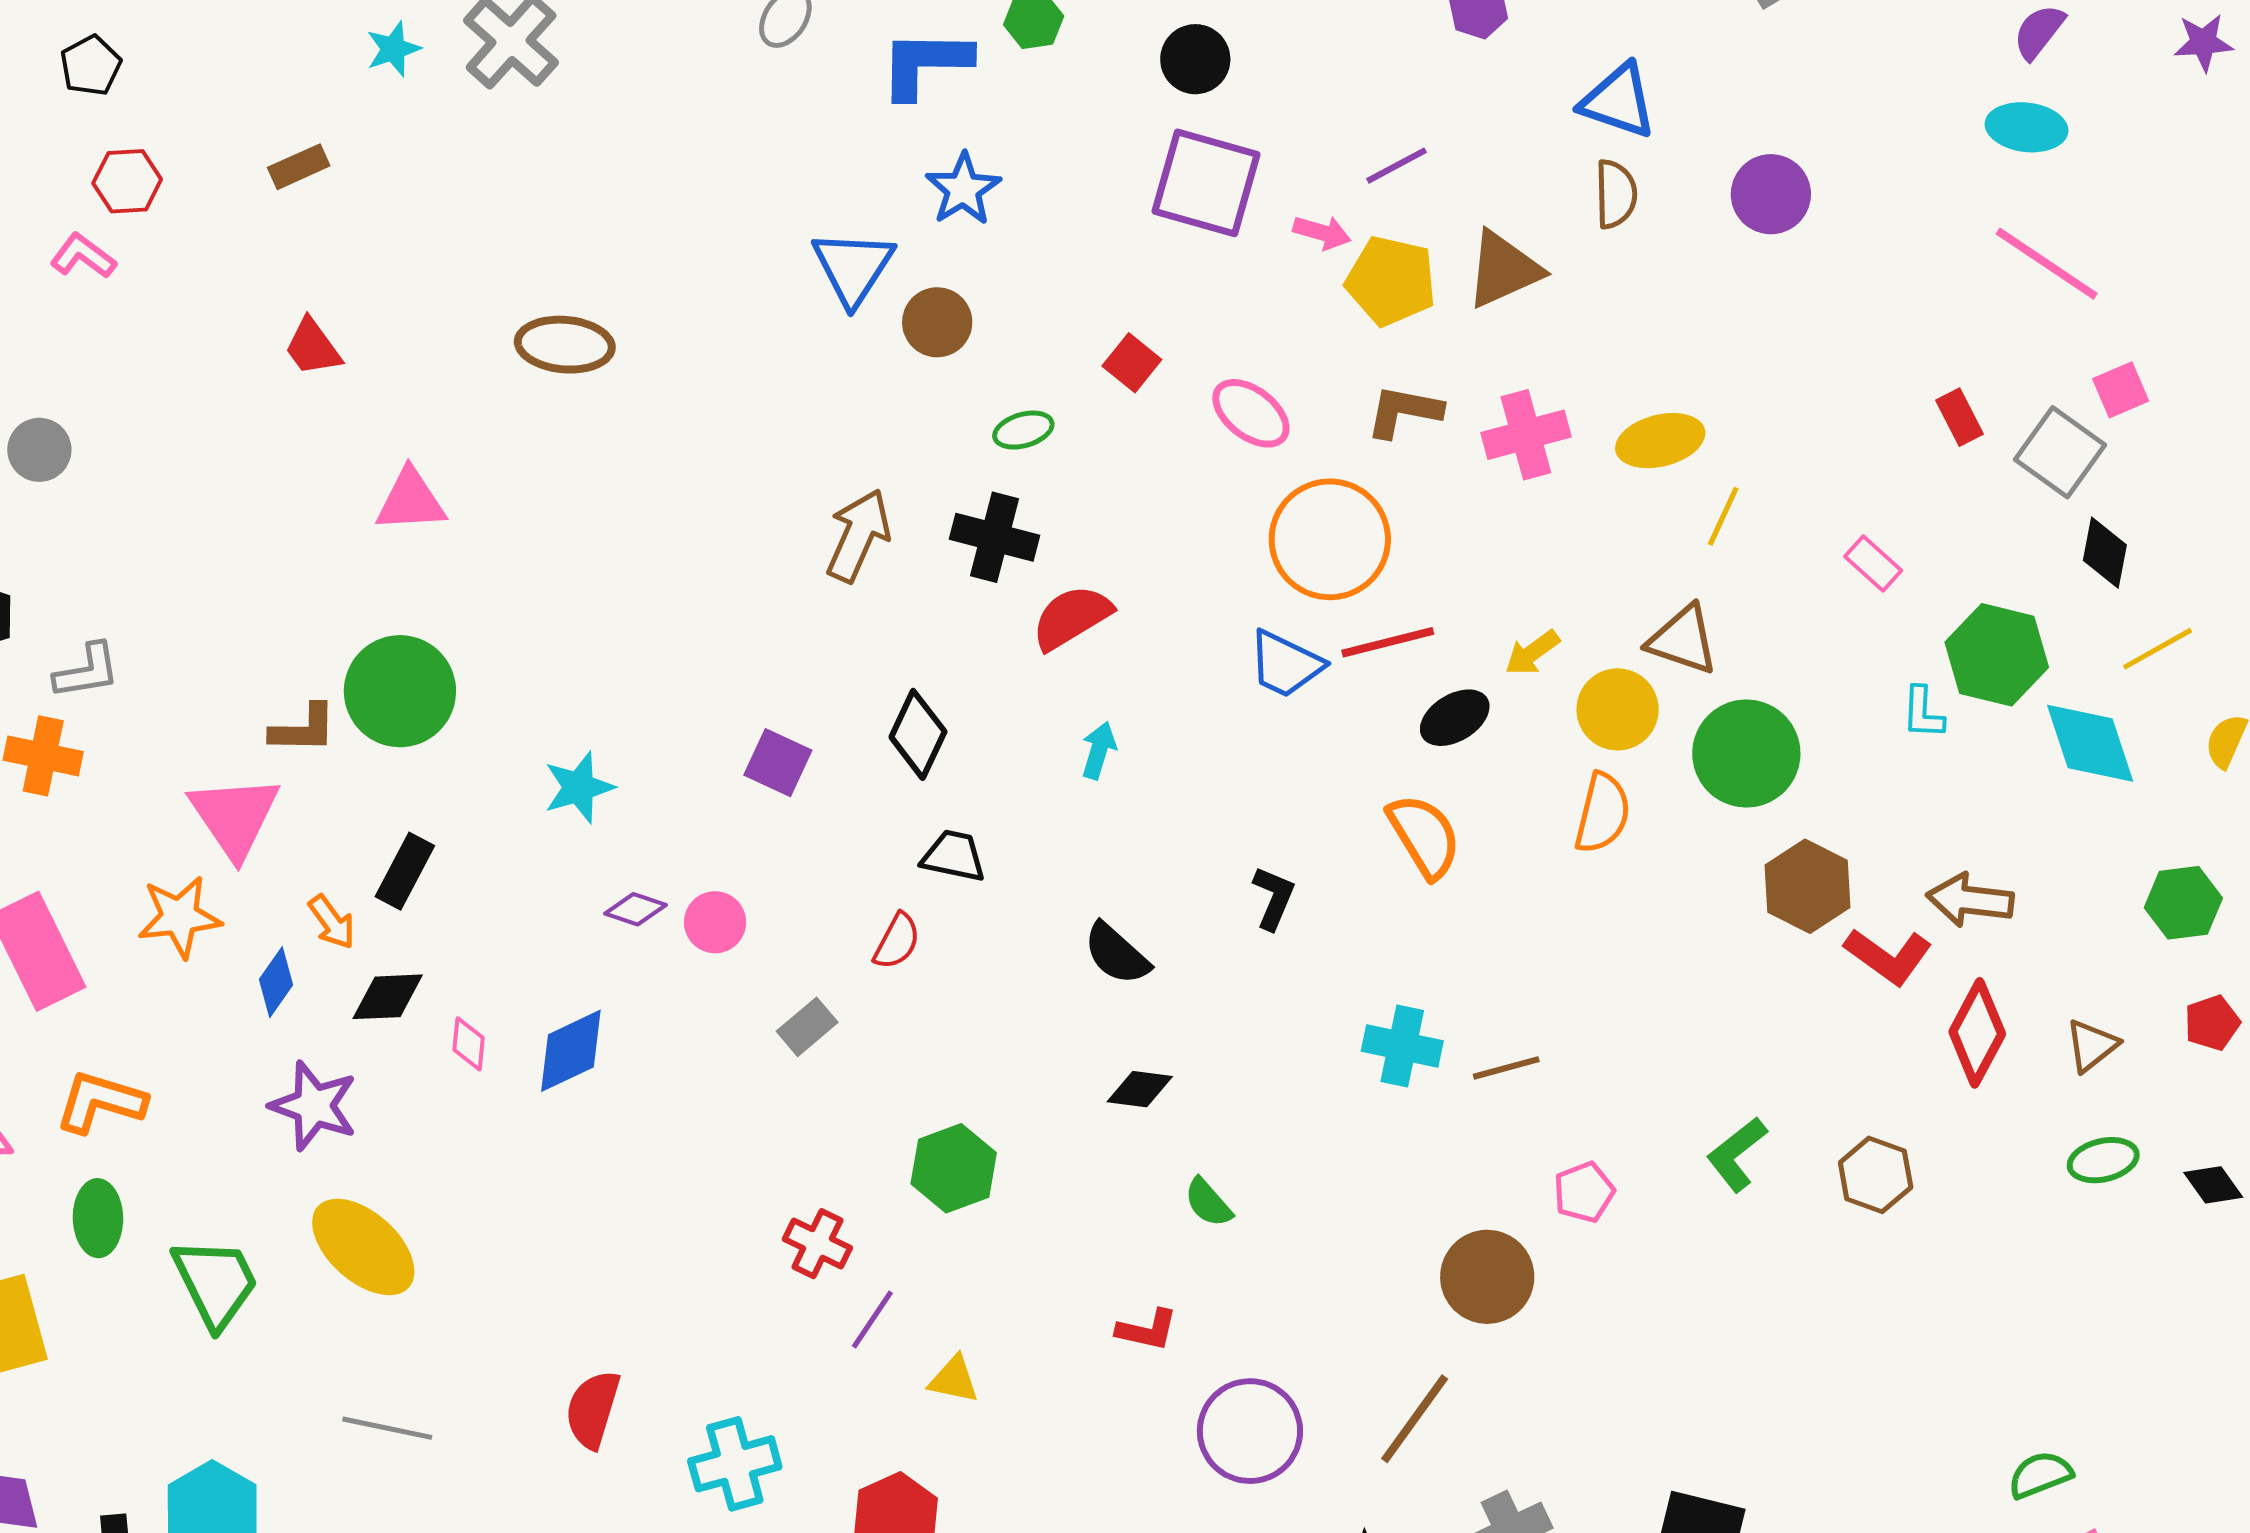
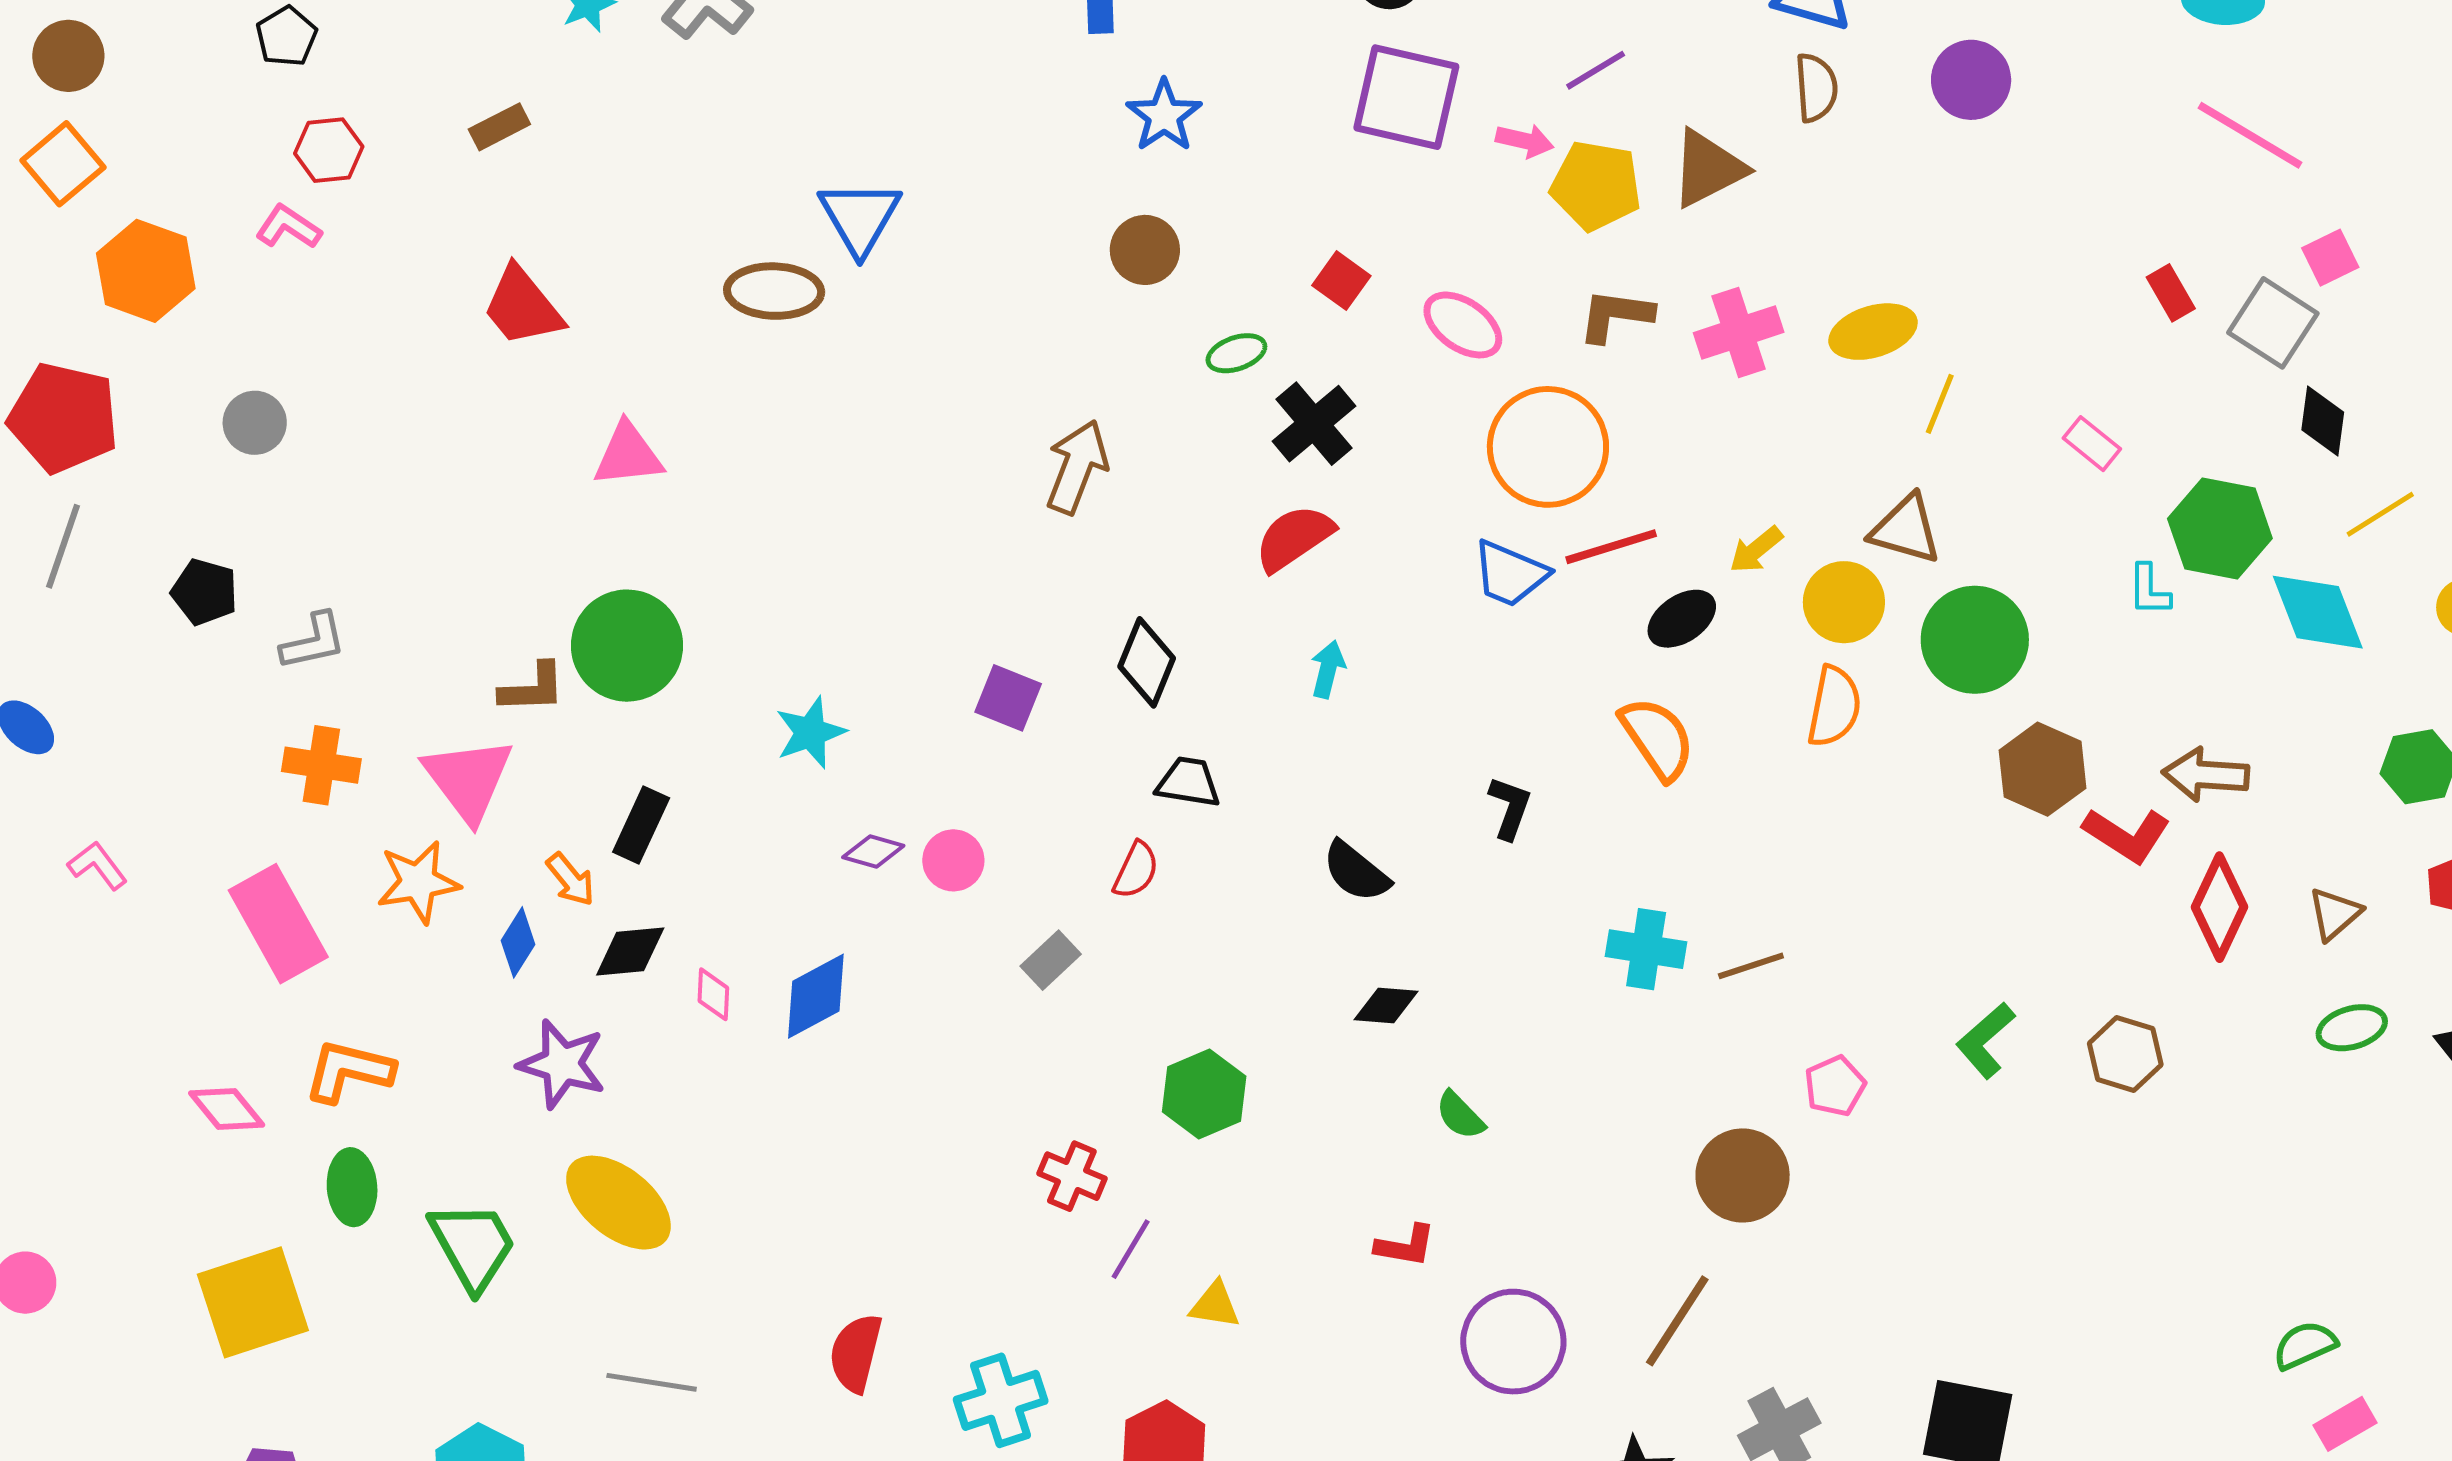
blue triangle: (853, 267) -> (860, 217), moved
red trapezoid: (313, 347) -> (522, 307), size x1.4
black cross: (994, 537) -> (1314, 424), moved, turned 38
orange cross: (43, 756) -> (321, 765), moved

